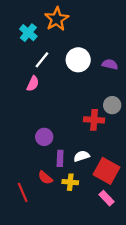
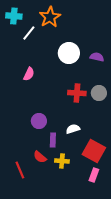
cyan cross: (28, 33) -> (14, 16), moved, turned -35
white line: (42, 60) -> (29, 33), moved
red cross: (94, 120) -> (77, 93), moved
white semicircle: (82, 156) -> (73, 129), moved
pink rectangle: (107, 198) -> (94, 175), turned 64

